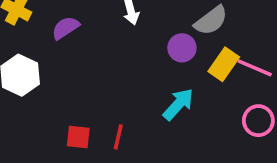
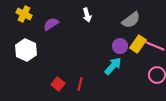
purple circle: (182, 48) -> (120, 46), moved
red square: (78, 137) -> (58, 84), turned 32

